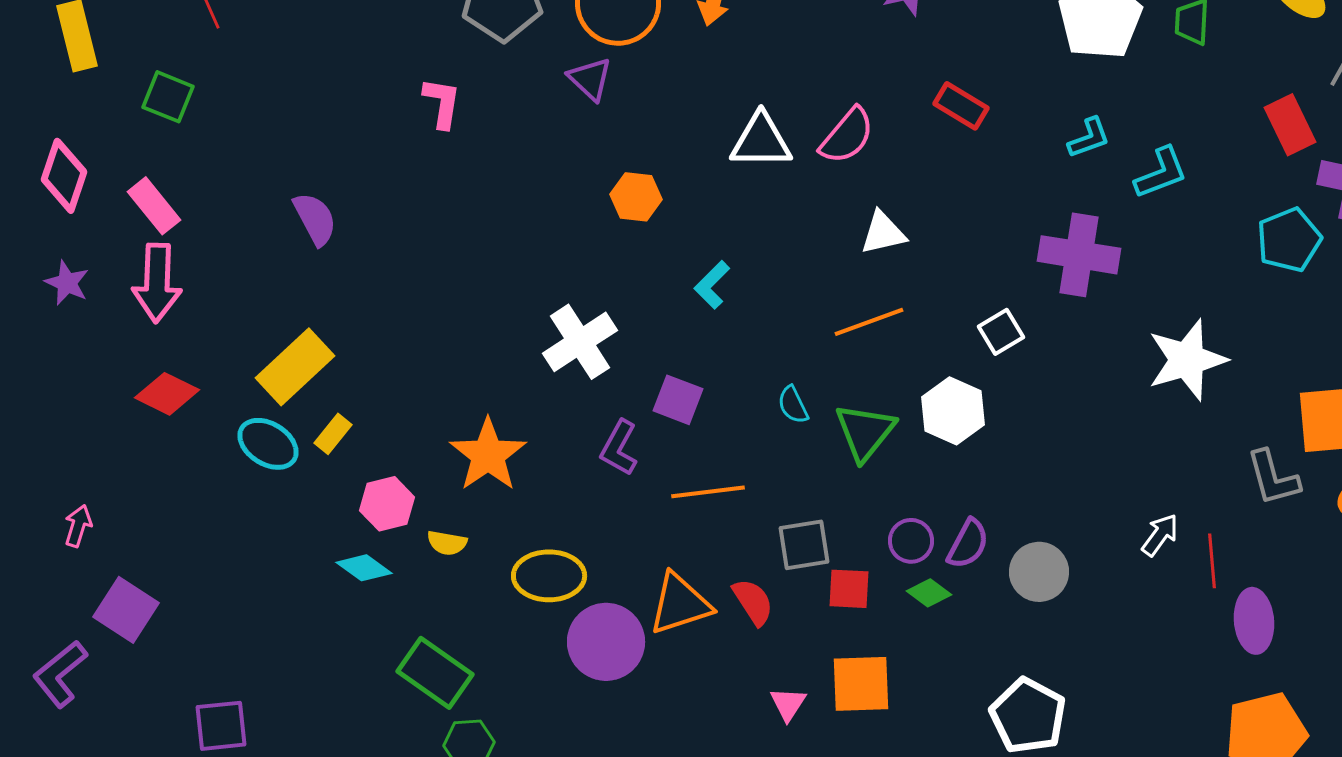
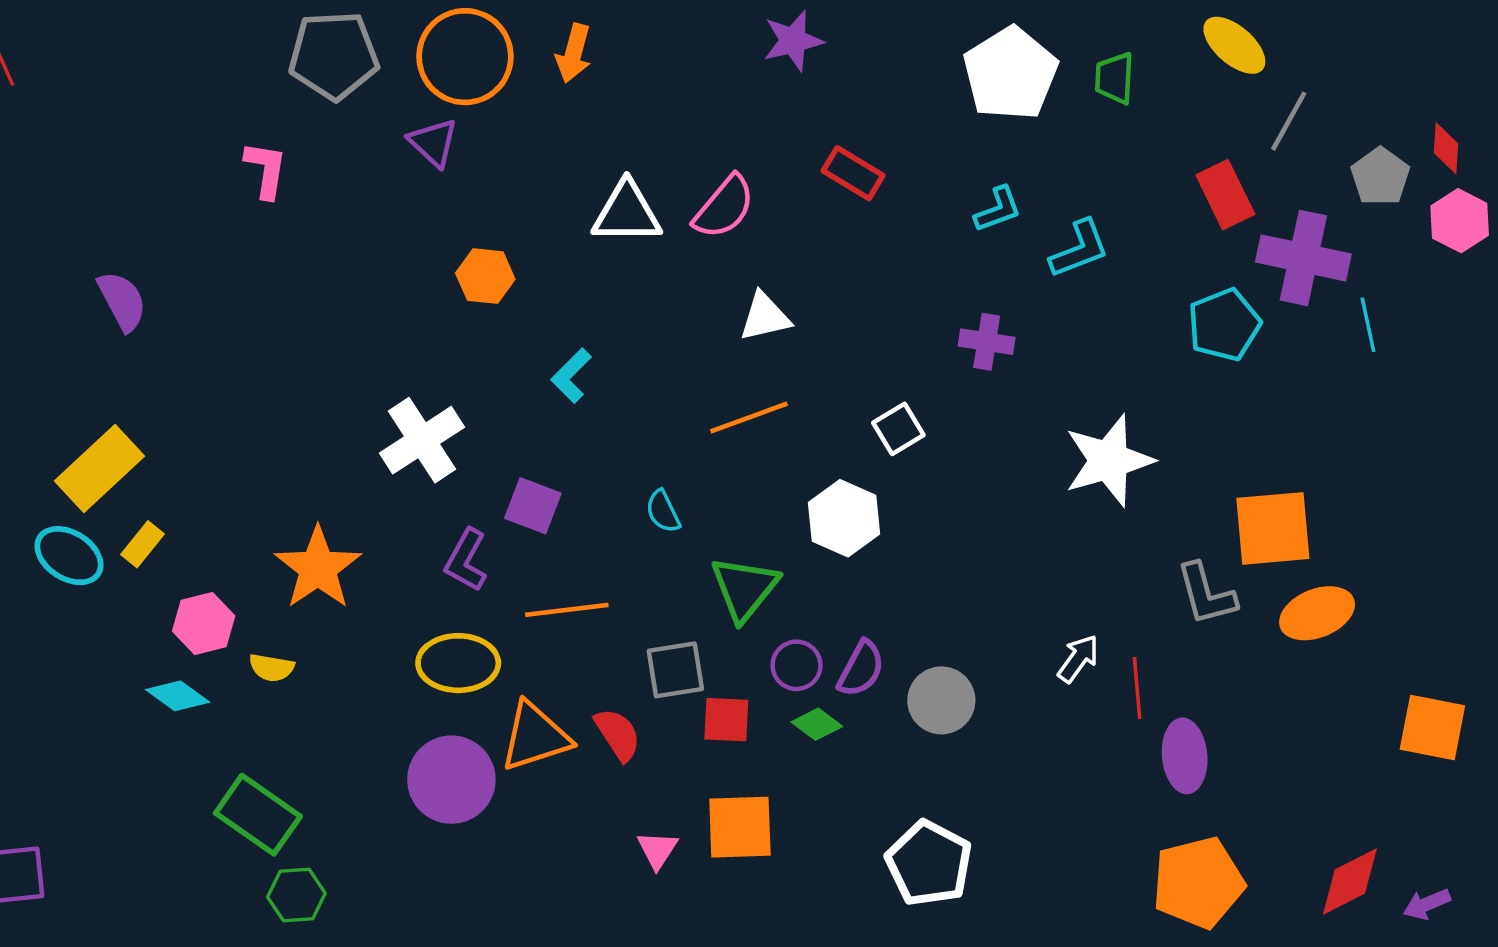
purple cross: (1079, 255) -> (987, 342), size x0.6
green triangle: (865, 432) -> (744, 588), moved
yellow ellipse: (549, 576) -> (458, 663), moved

